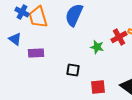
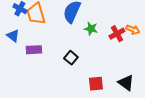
green star: (97, 47) -> (91, 29), moved
black square: (73, 70) -> (71, 58), moved, turned 32

